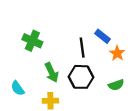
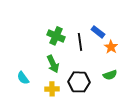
green cross: (32, 41) -> (56, 36), moved
black hexagon: (81, 77) -> (79, 82), moved

